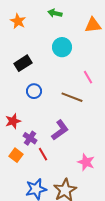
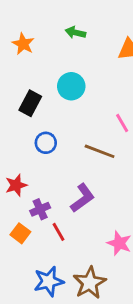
cyan circle: (62, 47) -> (71, 86), moved
black rectangle: (23, 63) -> (30, 103), turned -30
purple cross: (30, 138) -> (40, 209), turned 32

